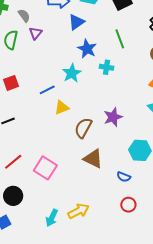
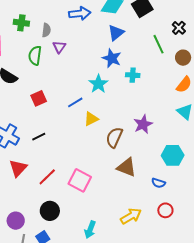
gray semicircle: (24, 15) -> (46, 30), turned 48
blue triangle: (76, 22) -> (116, 33), moved
green line: (120, 39) -> (158, 44), moved
yellow arrow: (79, 211) -> (131, 216), moved

